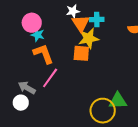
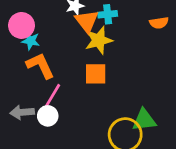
orange square: (81, 53) -> (96, 74), moved
gray arrow: (27, 88) -> (22, 112), turned -30
white circle: (21, 103) -> (48, 116), moved

